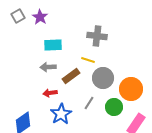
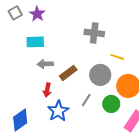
cyan rectangle: (53, 45) -> (35, 42), moved
yellow line: (88, 60) -> (117, 57), moved
red arrow: (50, 93) -> (47, 90), turned -72

